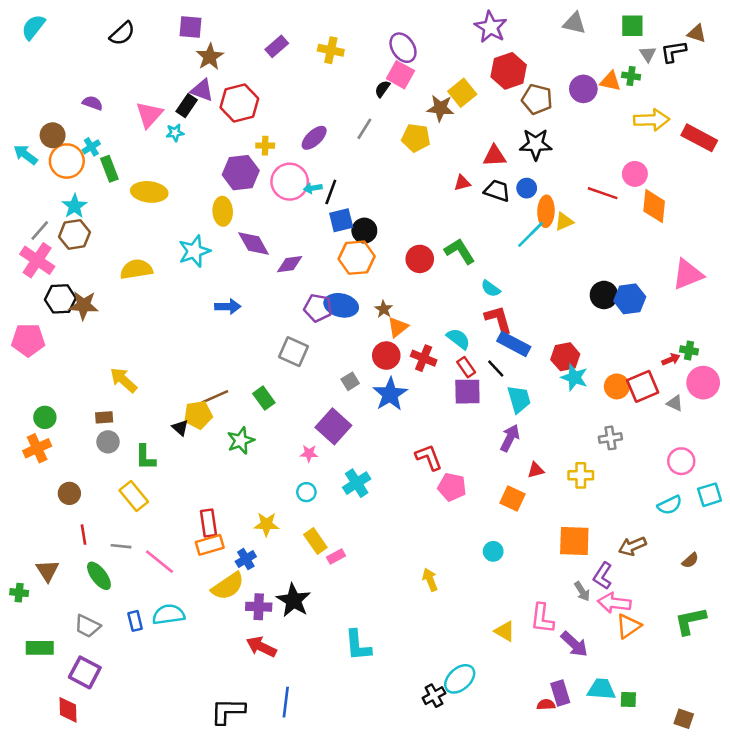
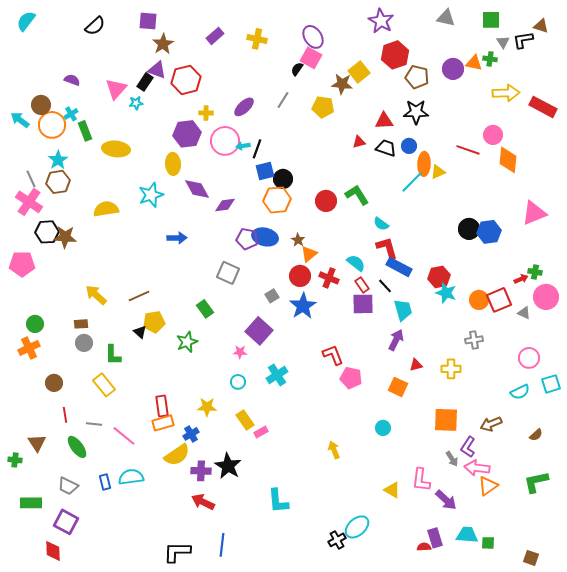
gray line: (40, 231) -> (31, 179), turned -66
brown line: (215, 397) -> (139, 296), moved

